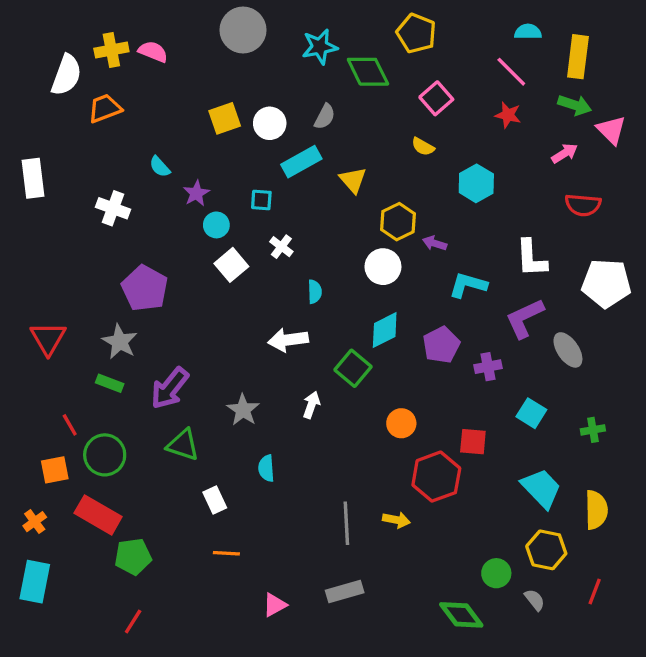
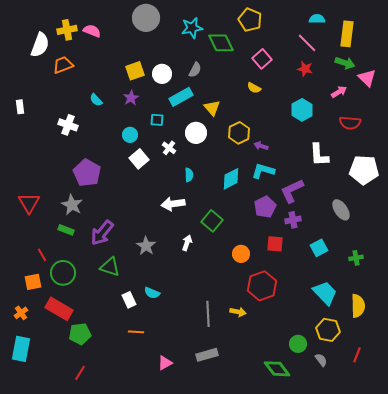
white rectangle: (33, 178) -> (20, 107), size x0.6
cyan hexagon: (476, 183) -> (302, 110), moved
purple star: (196, 193) -> (131, 98), moved
white circle: (383, 267) -> (196, 133), moved
cyan L-shape: (468, 285) -> (263, 171), moved
purple L-shape: (525, 318) -> (292, 191), moved
cyan diamond: (385, 330) -> (231, 179), moved
cyan square: (531, 413) -> (319, 248), turned 30
red square: (473, 442) -> (275, 244), moved
cyan semicircle: (266, 468) -> (152, 293), moved, turned -63

